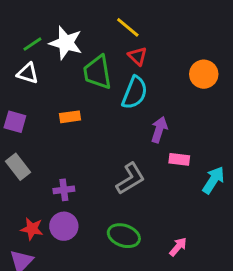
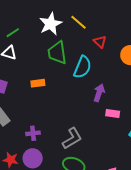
white star: (66, 43) -> (51, 24), moved, turned 30
red triangle: (138, 56) -> (100, 42), moved
gray L-shape: (130, 179) -> (72, 138), moved

